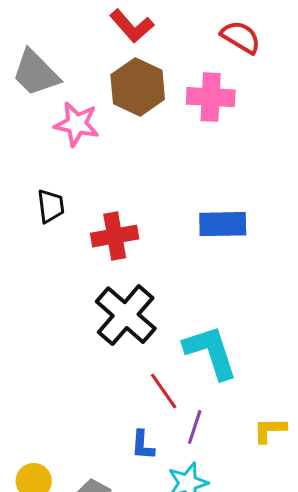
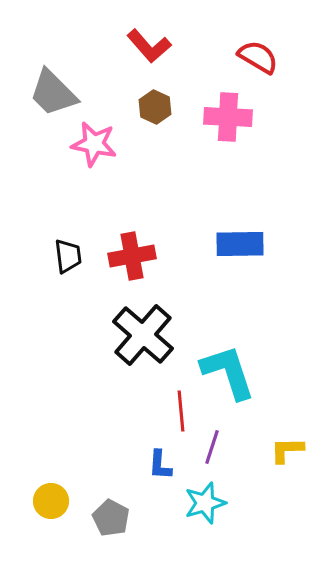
brown hexagon: (138, 87) -> (155, 107), size x0.6
black trapezoid: (51, 206) -> (68, 256), moved
red line: (164, 391) -> (181, 411), turned 30

